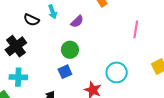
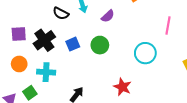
blue square: (65, 72) -> (73, 44), moved
cyan circle: (117, 72) -> (145, 53), moved

